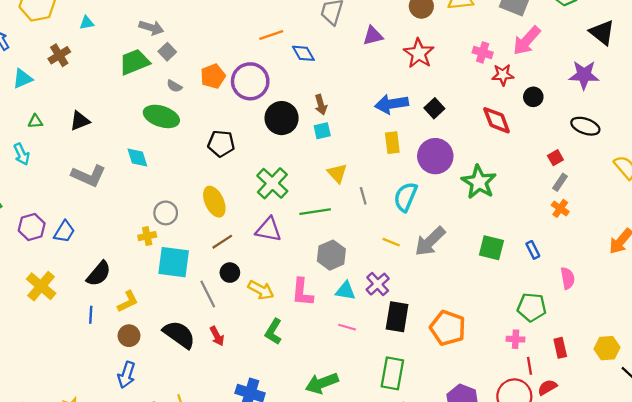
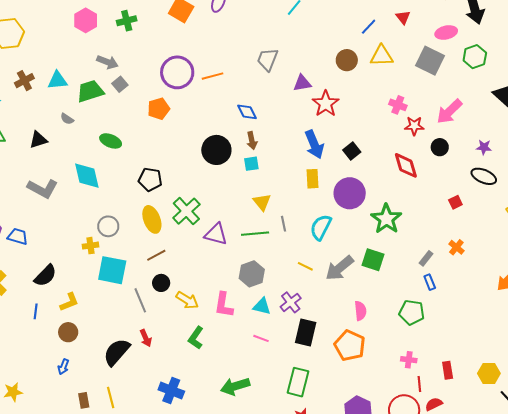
cyan triangle: (87, 23) -> (57, 80), moved, size x1.5
pink arrow: (527, 41) -> (449, 111), moved
blue diamond: (303, 53) -> (247, 112), moved
red star: (419, 53) -> (326, 104), moved
purple star: (584, 75) -> (484, 147), moved, size x0.6
purple circle: (250, 81) -> (177, 72), moved
gray semicircle: (174, 86) -> (67, 119), moved
blue arrow: (392, 104) -> (314, 144), turned -108
green ellipse: (161, 116) -> (111, 141), size x0.7
black pentagon: (221, 144) -> (150, 179), moved
cyan diamond: (137, 157) -> (87, 176), size x1.4
gray rectangle: (560, 182) -> (426, 258), moved
green cross: (272, 183) -> (186, 211), moved
green line: (315, 212) -> (255, 234), moved
purple triangle: (268, 230) -> (216, 234), moved
blue trapezoid: (64, 232) -> (18, 236), turned -110
green square: (491, 248) -> (373, 260), moved
pink semicircle: (568, 278) -> (360, 311), moved
green pentagon: (532, 307) -> (412, 312), moved
black semicircle: (179, 334) -> (117, 352), moved, turned -88
blue arrow: (126, 375) -> (63, 367), size x0.7

